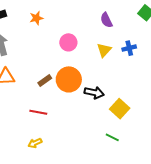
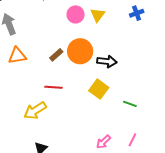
yellow triangle: (104, 50) -> (98, 15), moved
yellow square: (120, 109) -> (99, 89), moved
yellow arrow: (35, 143) -> (35, 111), moved, size x1.6

